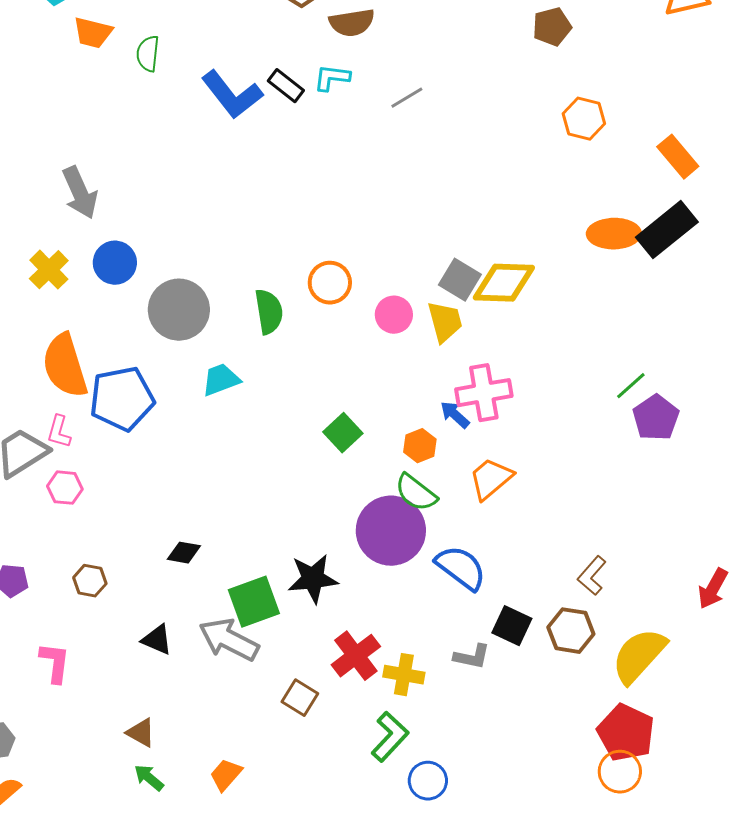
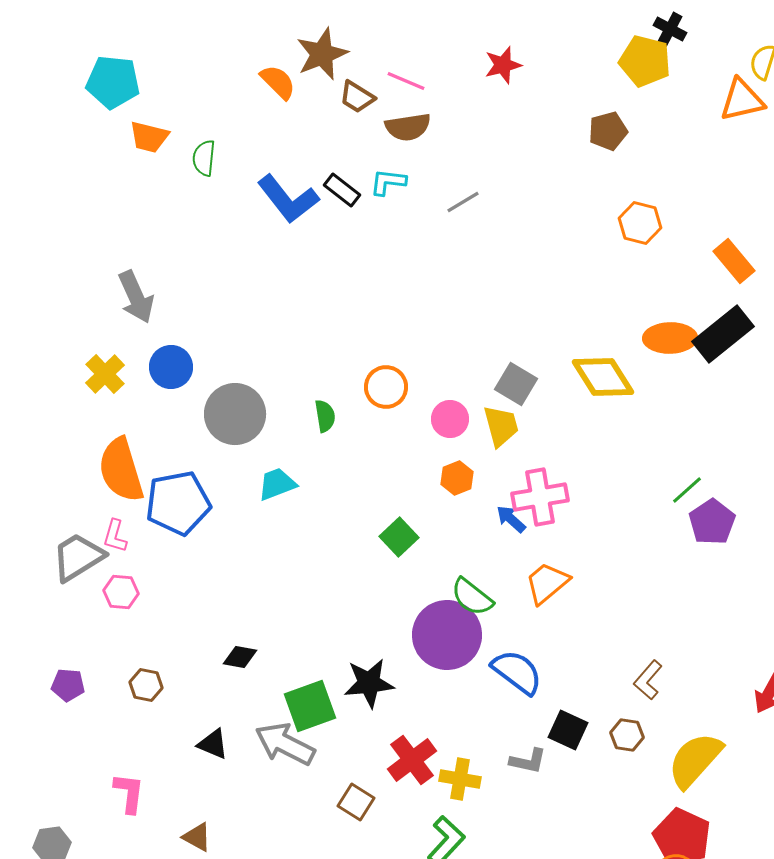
yellow diamond: (504, 283) -> (603, 377), moved, turned 56
green semicircle: (269, 312) -> (325, 416), size x0.7
orange hexagon: (420, 446) -> (457, 478), moved
brown hexagon: (571, 631) -> (627, 735), size x0.7
pink L-shape: (55, 663) -> (129, 793), moved

